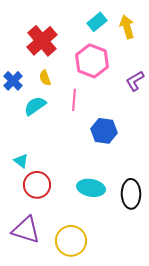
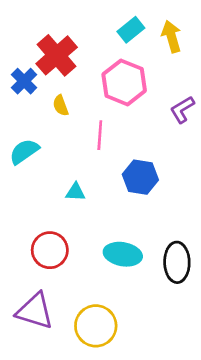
blue cross: (13, 81) -> (24, 81), moved
cyan semicircle: (35, 106) -> (24, 151), moved
cyan triangle: (21, 161) -> (75, 192), moved, turned -35

